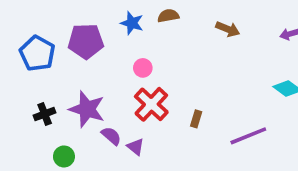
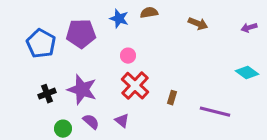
purple semicircle: (111, 136) -> (91, 122), moved
purple line: (248, 136) -> (215, 112), turned 36

